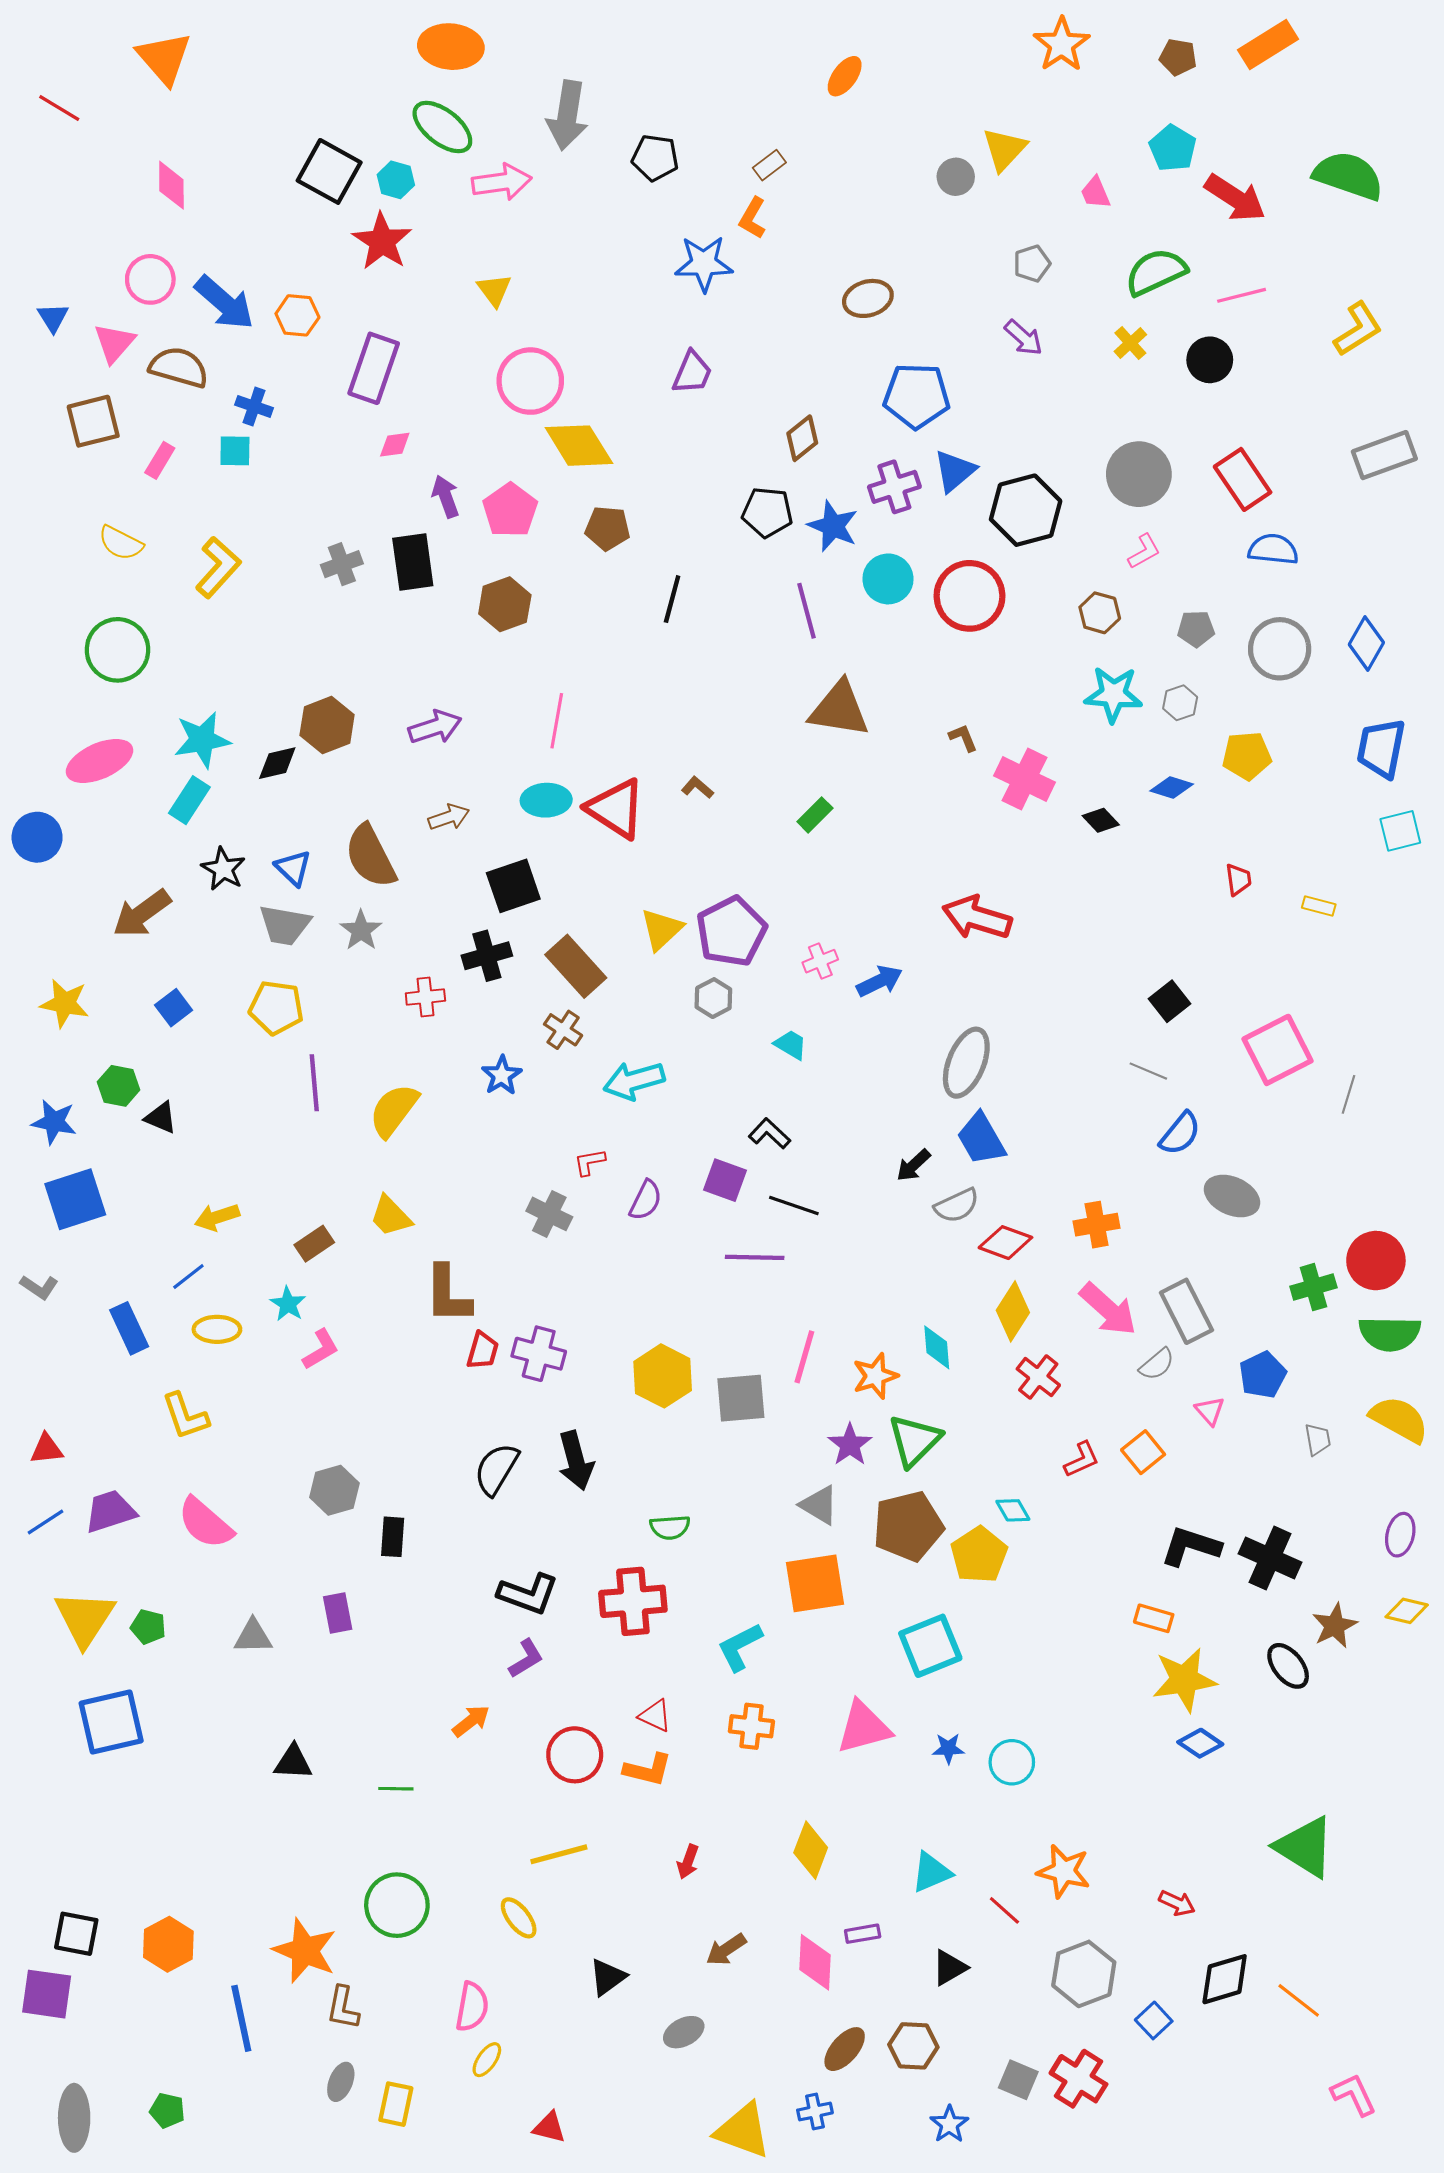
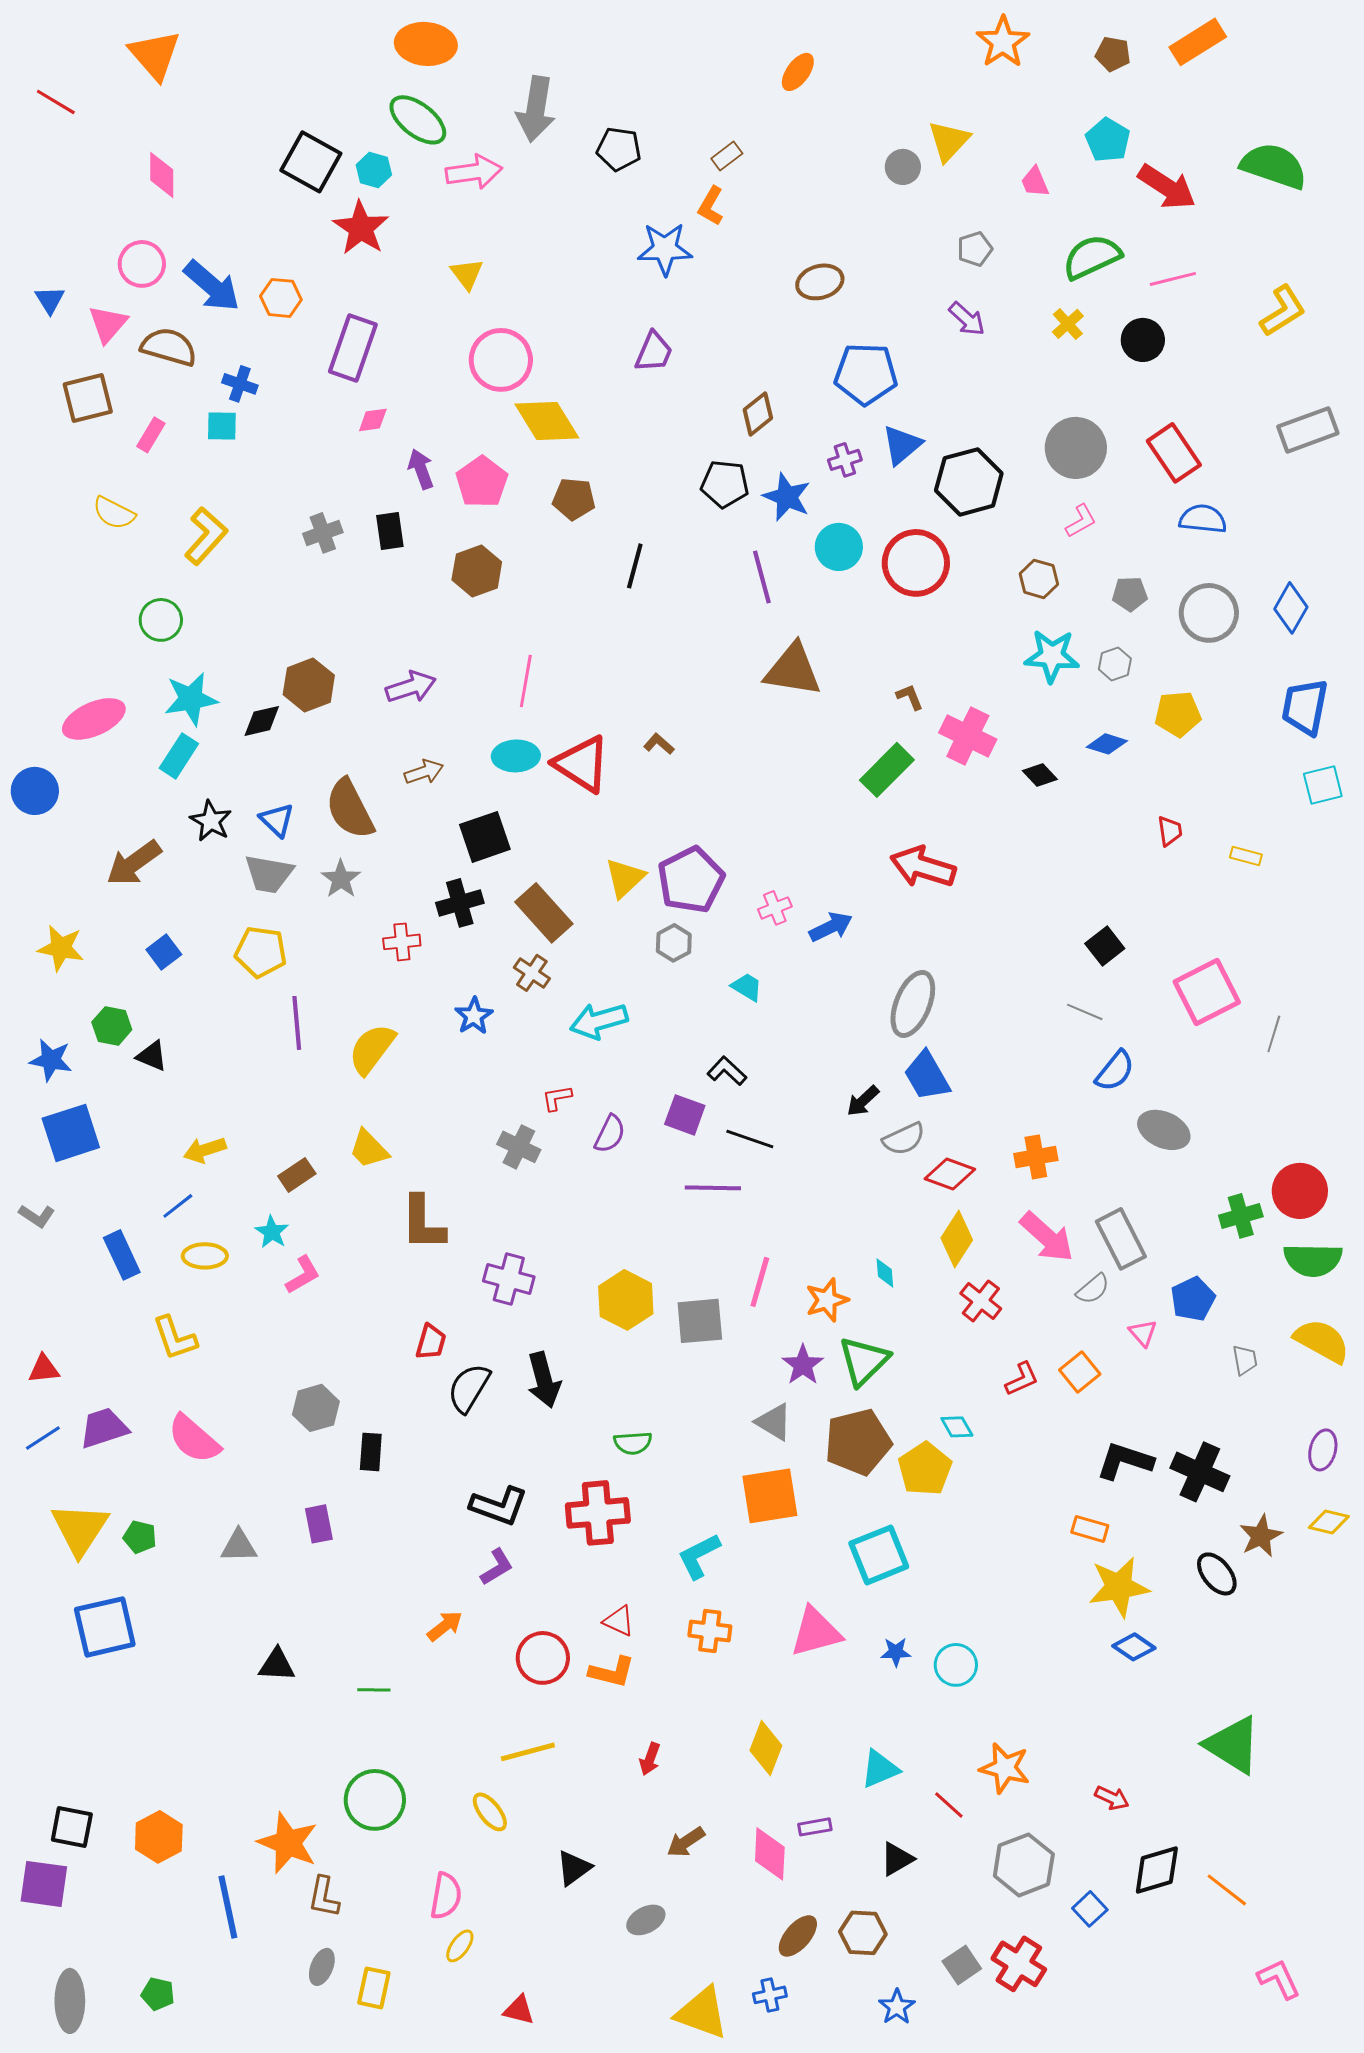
purple cross: (894, 487) -> (845, 460), size x0.7
black rectangle: (413, 562) -> (390, 531), size x0.7
green circle: (117, 650) -> (161, 620), moved, size x0.7
green rectangle: (815, 815) -> (887, 770), moved, size x1.6
cyan diamond: (937, 1347) -> (885, 1273), size x0.7
red trapezoid: (483, 1351) -> (431, 1342), moved
gray square: (1018, 2080) -> (962, 1965), turned 33

